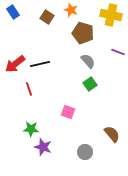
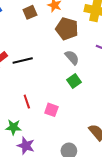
brown square: (47, 17) -> (30, 12), turned 32
red line: (29, 89) -> (27, 102), moved

